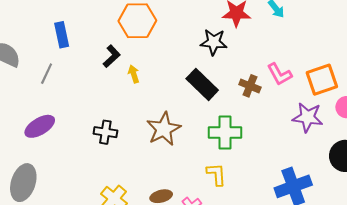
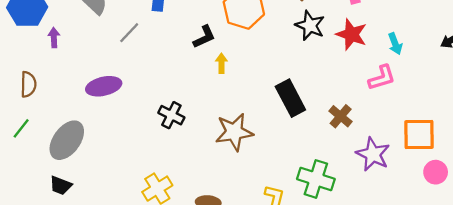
black star: (214, 42) -> (310, 26), moved
pink L-shape: (279, 74) -> (382, 78), moved, turned -96
purple star: (308, 117) -> (373, 154), moved
green cross: (225, 132) -> (316, 179), moved

